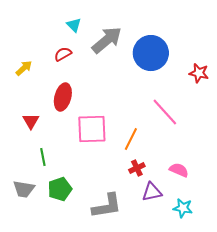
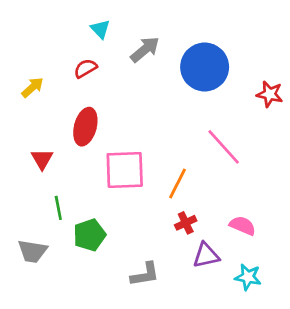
gray arrow: (107, 40) -> (145, 49), size x0.7
green pentagon: (60, 189) -> (89, 235), moved
gray L-shape: (107, 206) -> (145, 274), size x0.7

